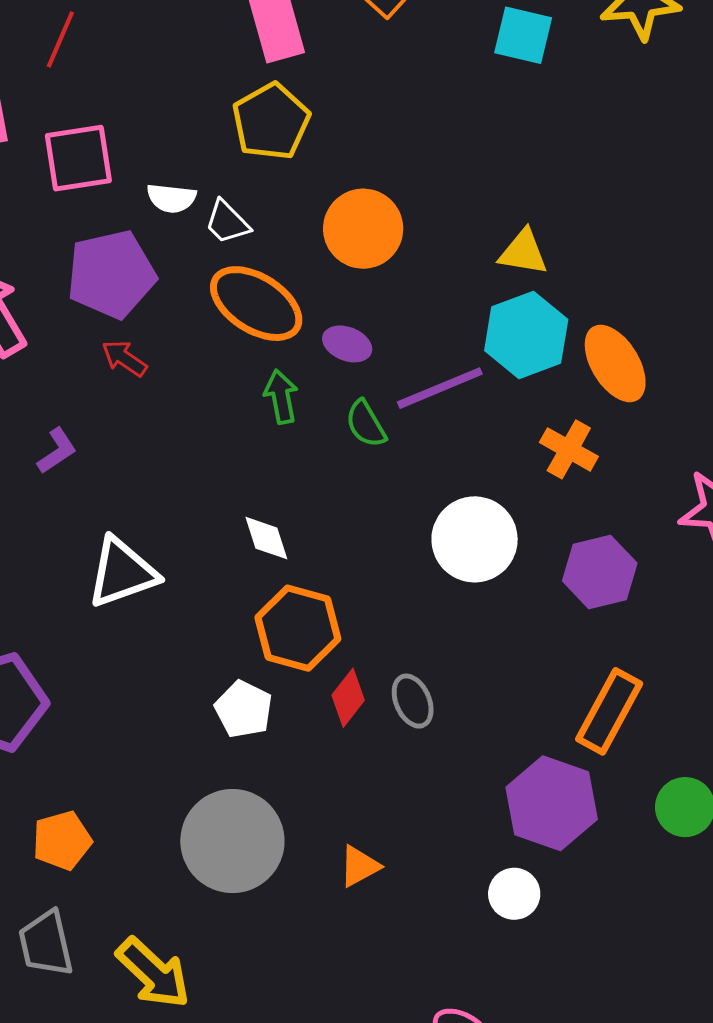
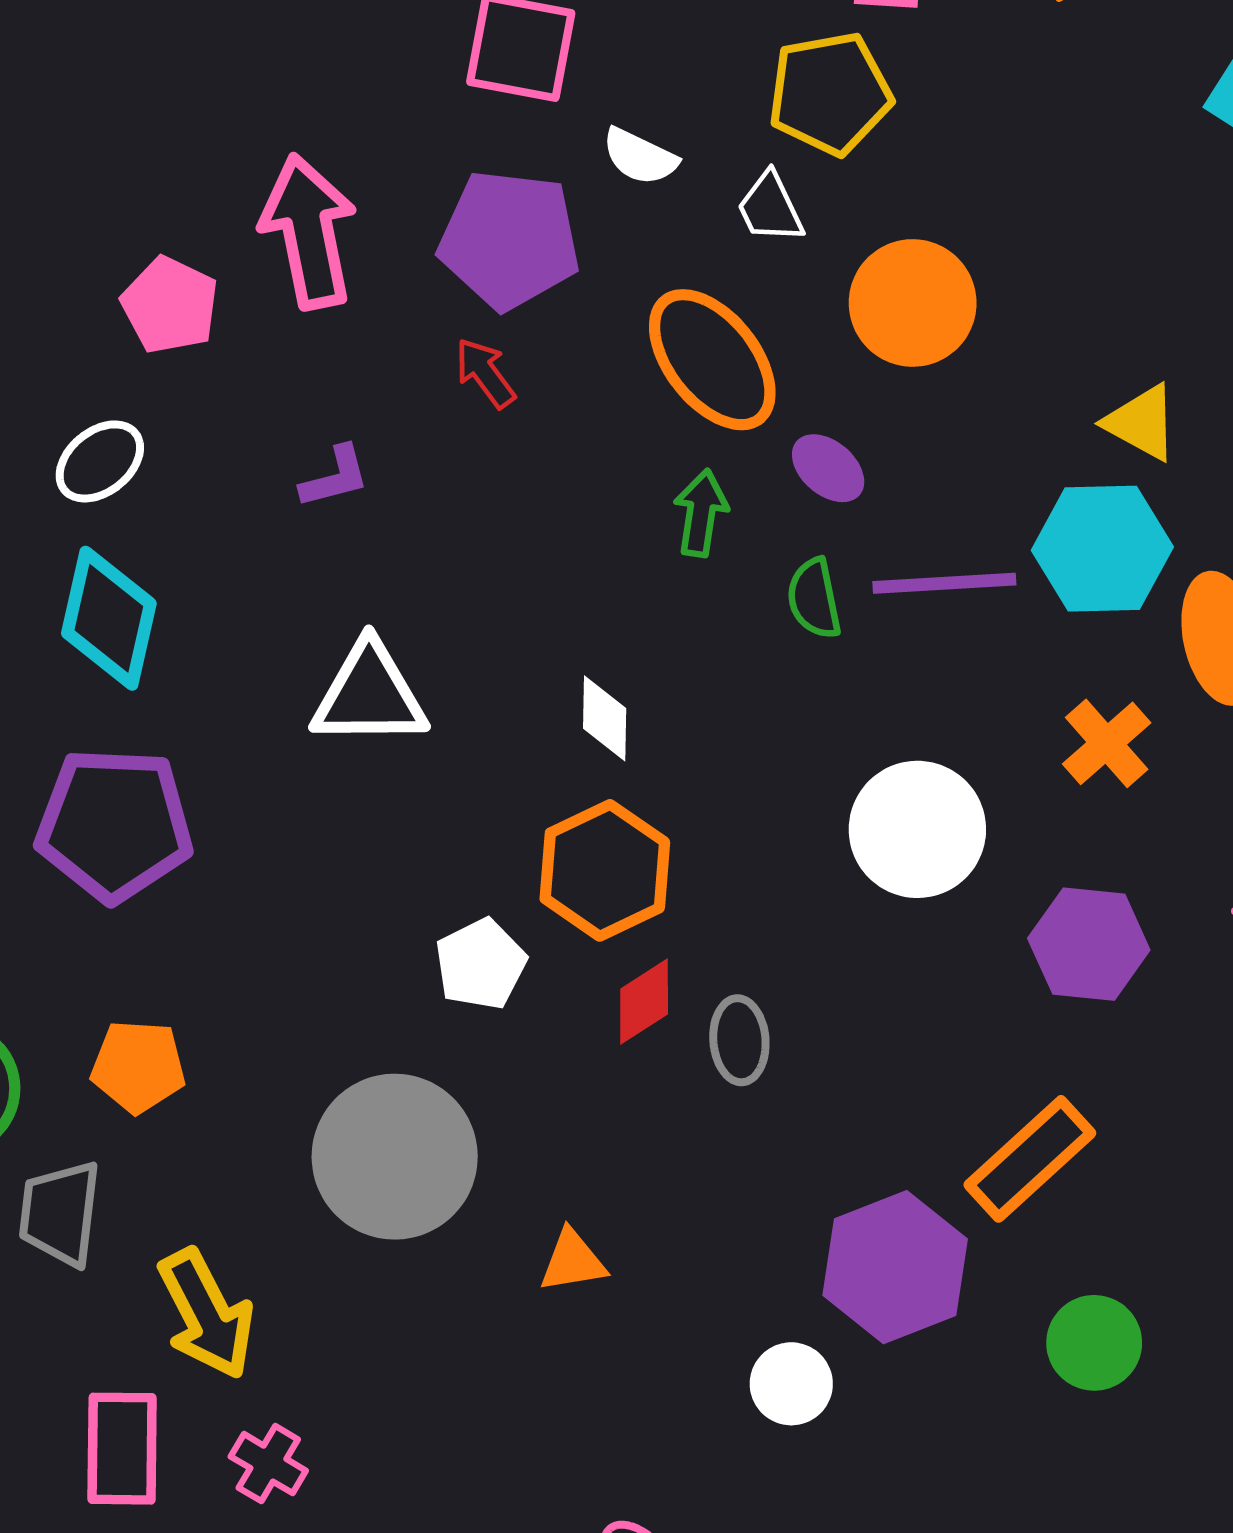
white trapezoid: (227, 222) -> (770, 208), moved

